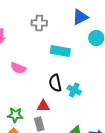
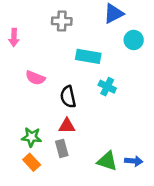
black semicircle: (55, 83) -> (68, 97), moved
cyan cross: (74, 90) -> (107, 87), moved

